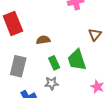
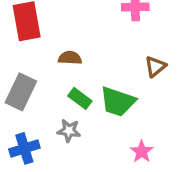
green trapezoid: (77, 60) -> (118, 102), turned -65
green rectangle: (54, 63) -> (80, 98), turned -40

